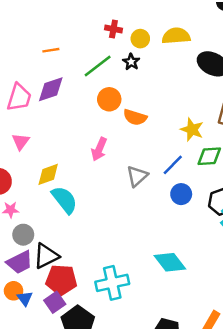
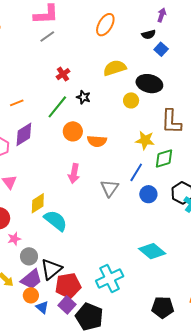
red cross: (113, 29) -> (63, 74), turned -32
yellow circle: (140, 39) -> (131, 100), moved
orange circle: (14, 291) -> (31, 295), moved

